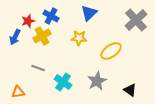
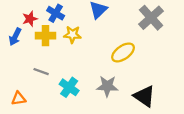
yellow cross: (42, 36) -> (46, 36), turned 30
yellow star: (79, 38) -> (72, 35), moved
gray star: (97, 81) -> (107, 86), turned 30
black triangle: (130, 90) -> (144, 96), size x1.5

